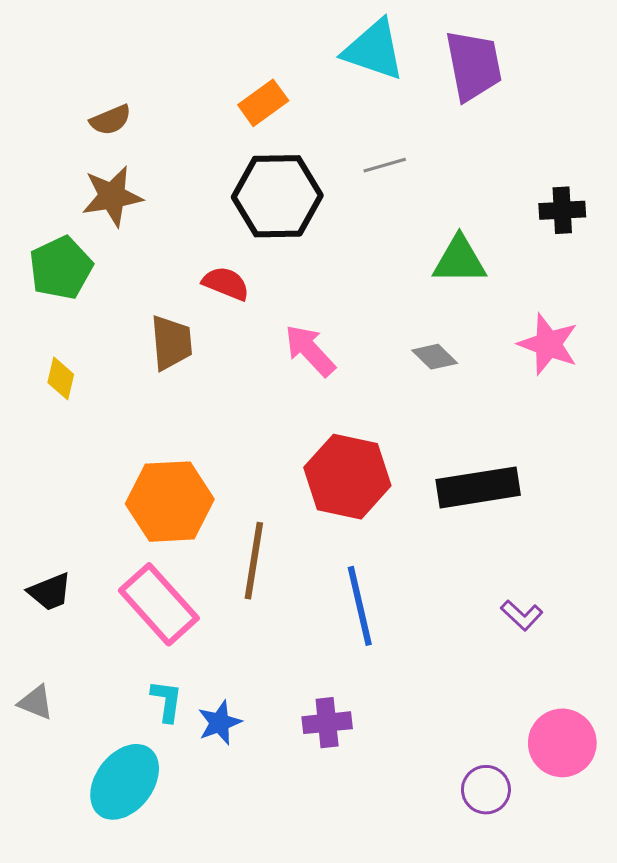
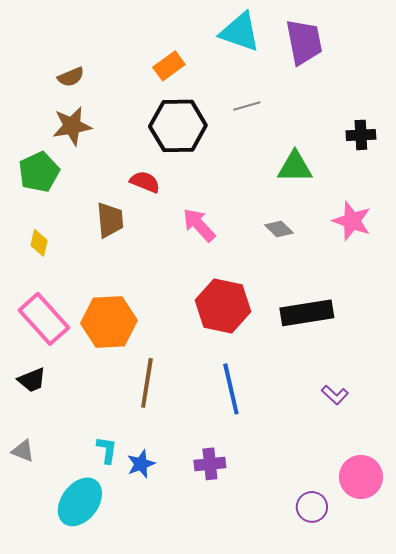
brown line: (254, 561) -> (147, 383), moved
pink rectangle: (159, 604) -> (44, 319), moved

